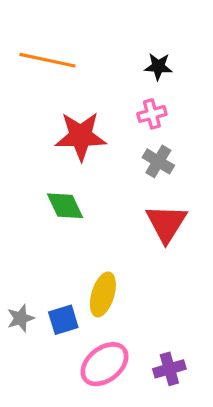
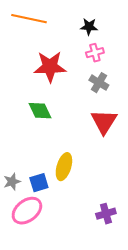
black star: (158, 66) -> (89, 27), moved
pink ellipse: (104, 364) -> (27, 211), moved

